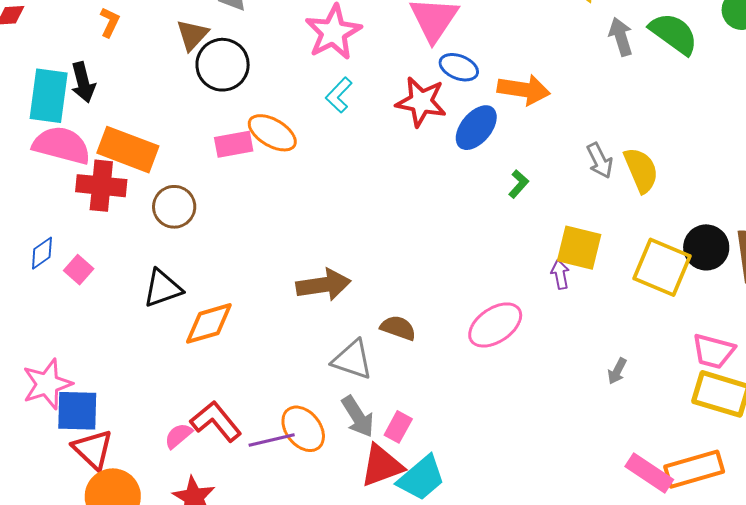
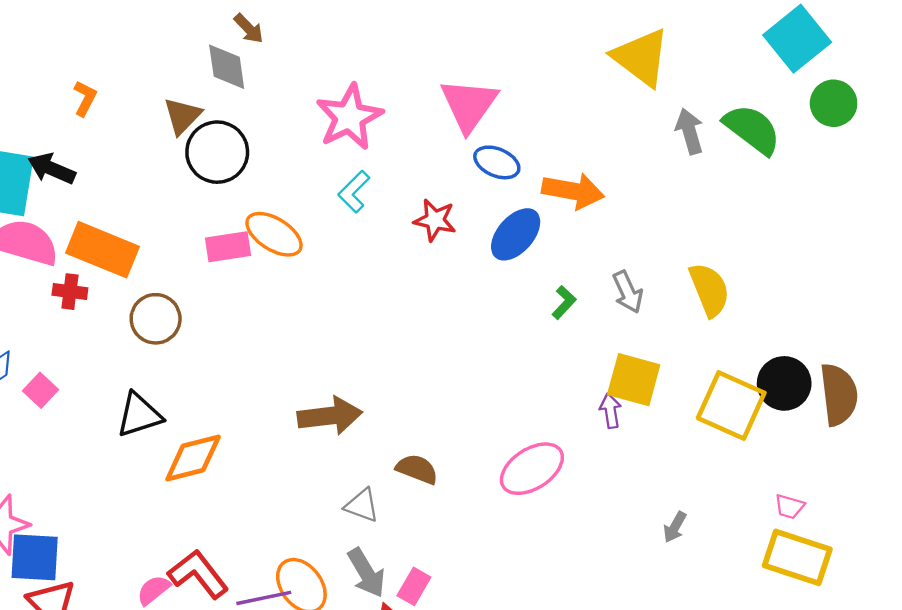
black arrow: (83, 82) -> (52, 169), turned 126
red star: (421, 102) -> (435, 220), moved, size x0.7
gray arrow: (600, 161) -> (628, 292), moved
red cross: (101, 186) -> (70, 292), size x0.6
pink trapezoid: (713, 351) -> (789, 507), size x0.6
gray triangle: (352, 360) -> (362, 505), size x0.7

